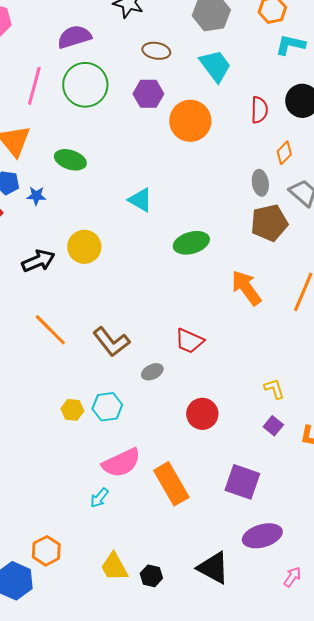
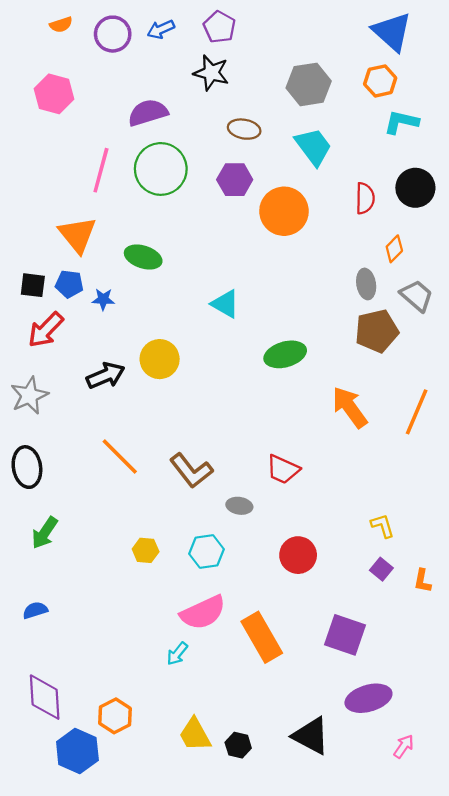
gray ellipse: (152, 372) -> (239, 506), turned 35
cyan hexagon: (107, 407) -> (207, 552), moved

